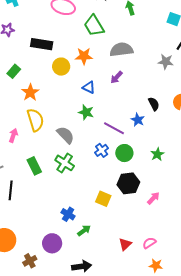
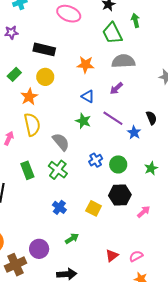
green trapezoid: (94, 26) -> (112, 33), moved
yellow circle: (61, 67) -> (45, 77), moved
purple line: (114, 128) -> (113, 118), moved
blue cross: (68, 214) -> (59, 207), moved
brown cross: (30, 261) -> (16, 265), size x1.5

